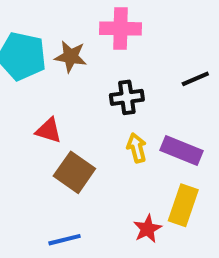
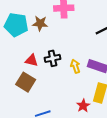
black cross: (127, 97) -> (53, 58), moved
brown square: (74, 172) -> (26, 82), moved

